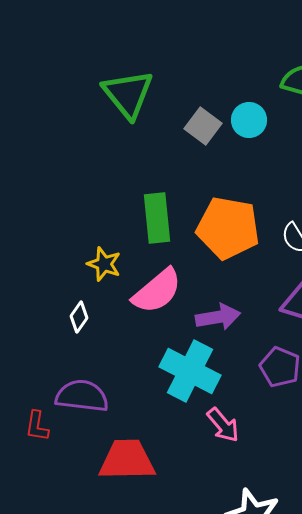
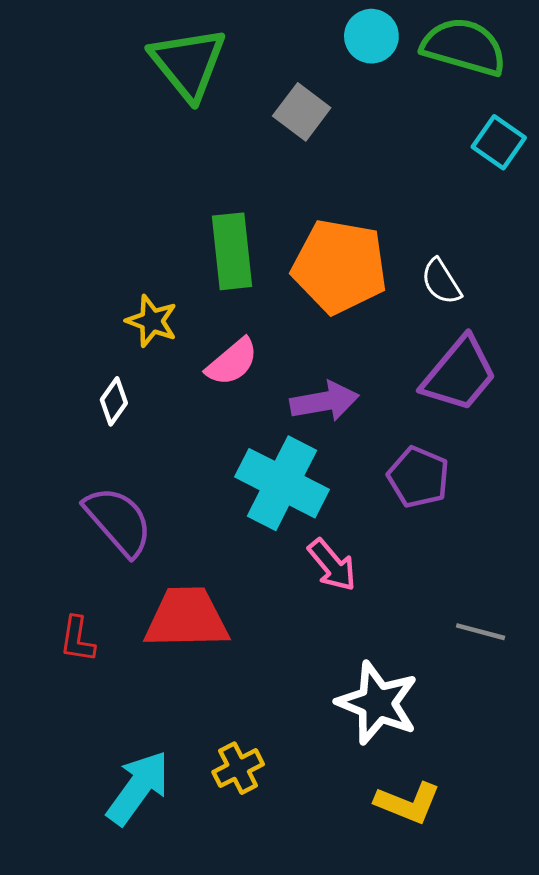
cyan circle: (249, 120) -> (371, 36), moved
pink semicircle: (157, 291) -> (232, 362), size x0.7
purple semicircle: (82, 396) -> (118, 521), turned 42
red L-shape: (37, 426) -> (77, 639), moved

